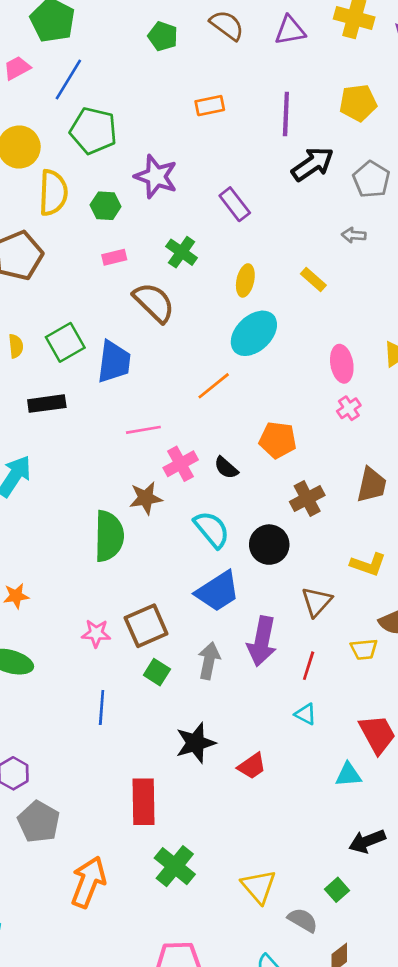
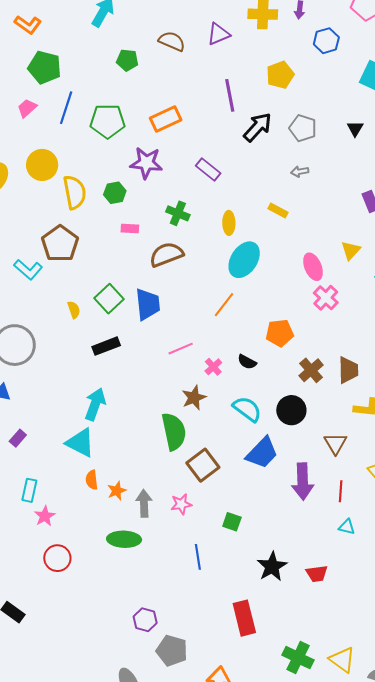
orange rectangle: (210, 106) -> (166, 119), moved, size x1.4
green pentagon: (93, 131) -> (108, 121), moved
pink rectangle: (114, 257) -> (130, 229), turned 30
brown semicircle: (154, 302) -> (166, 254), turned -52
pink cross: (349, 408) -> (326, 298), size x1.4
pink cross: (181, 464) -> (213, 367), size x0.7
brown trapezoid: (372, 485) -> (348, 370), moved
brown square: (146, 626) -> (203, 465), moved
gray arrow: (209, 661) -> (144, 503), moved
red trapezoid: (252, 766) -> (317, 574), turned 40
green cross: (175, 866) -> (298, 658), moved

